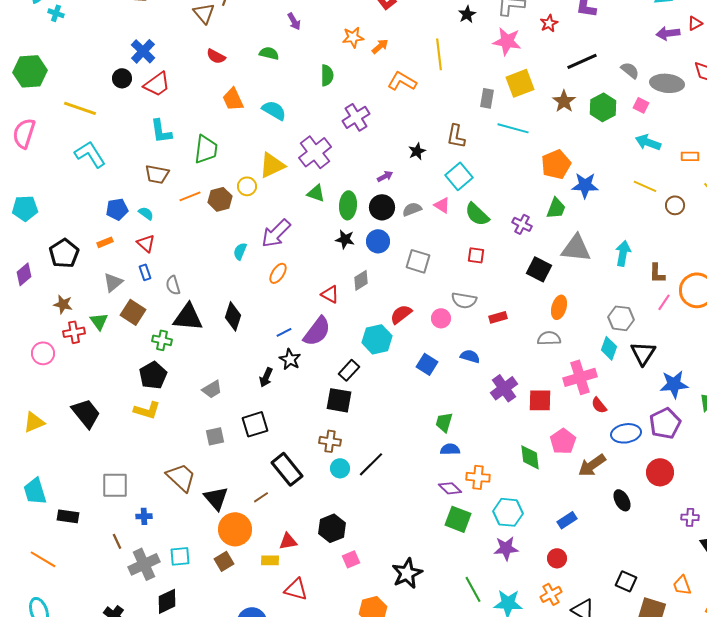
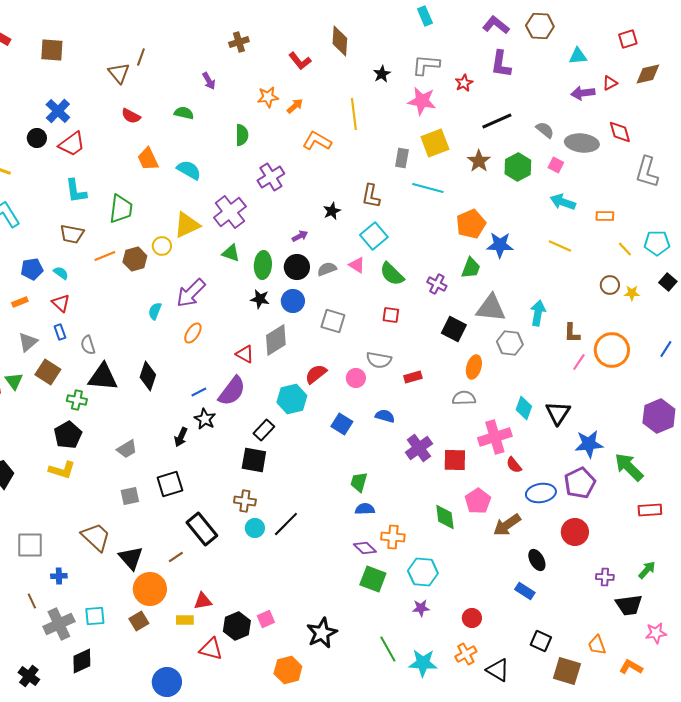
brown circle: (675, 205) -> (610, 285), moved
gray diamond: (361, 280) -> (276, 340), size x1.5
gray hexagon: (621, 318) -> (510, 343), moved
blue rectangle: (567, 520) -> (525, 591), moved, turned 66
black hexagon: (332, 528) -> (237, 626), moved
purple star: (506, 548) -> (421, 608), size x0.7

